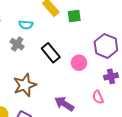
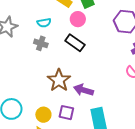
pink circle: (79, 63) -> (78, 19), moved
purple arrow: (64, 104) -> (83, 90), moved

